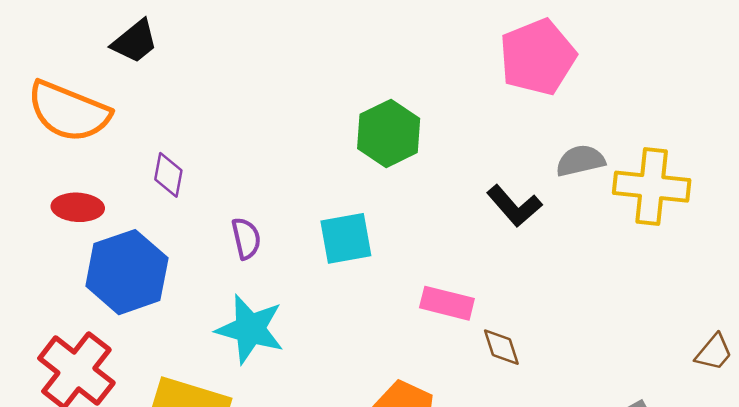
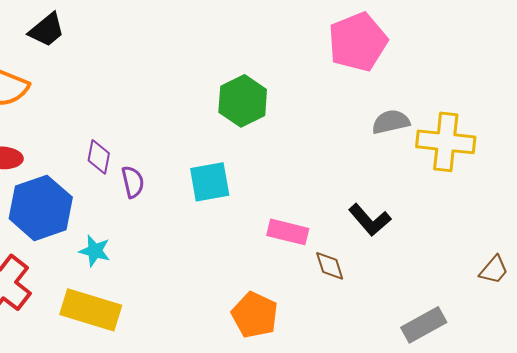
purple diamond: (168, 175) -> (99, 157), moved
black L-shape: (514, 206) -> (370, 220), moved
cyan star: (250, 329) -> (95, 251), moved, size x0.6

